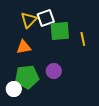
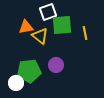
yellow triangle: (29, 20) -> (40, 36), moved, turned -36
orange triangle: (24, 47) -> (26, 27), moved

